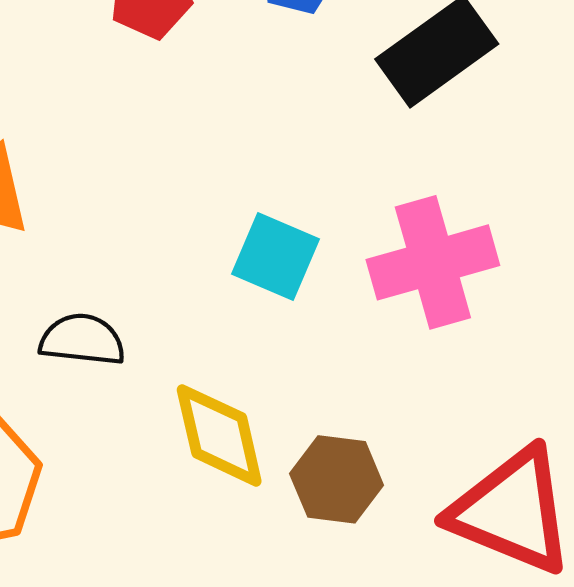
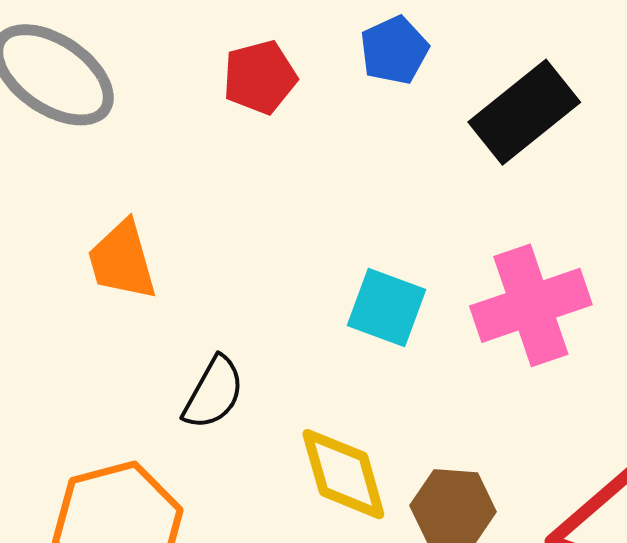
black semicircle: (82, 340) -> (214, 393), turned 116

